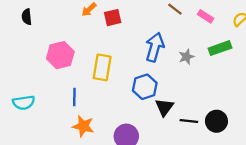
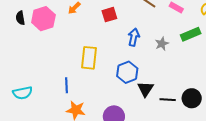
red square: (113, 18) -> (109, 15), moved
blue arrow: (155, 47) -> (134, 37), size x0.7
pink hexagon: (60, 55) -> (43, 19), moved

